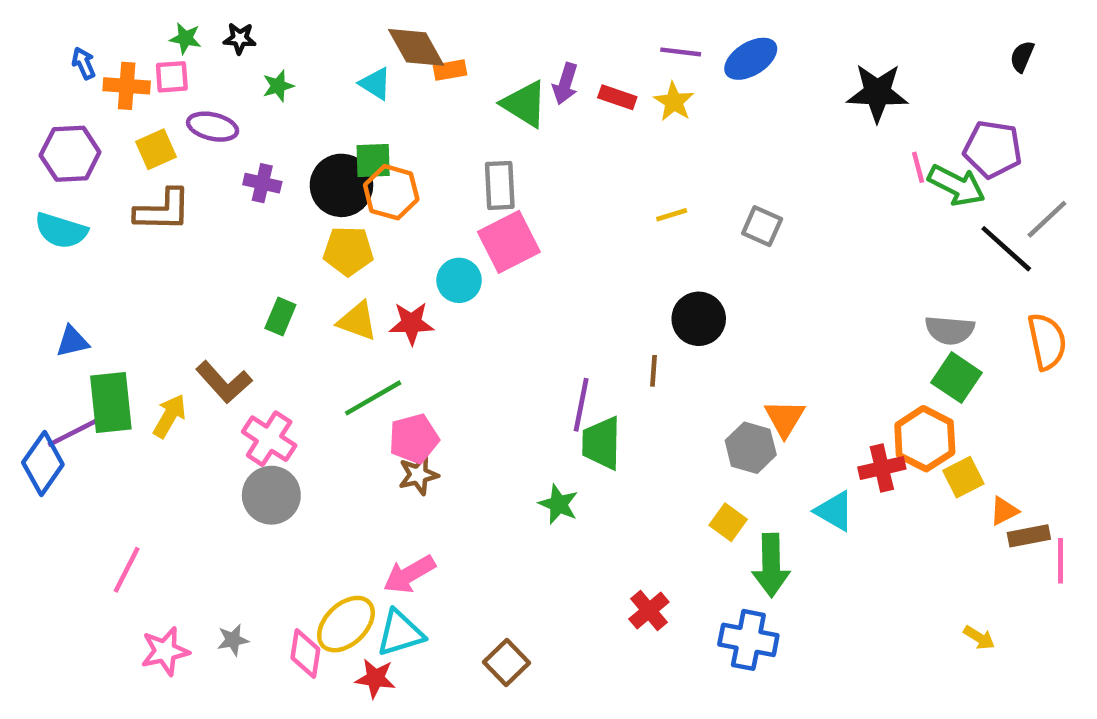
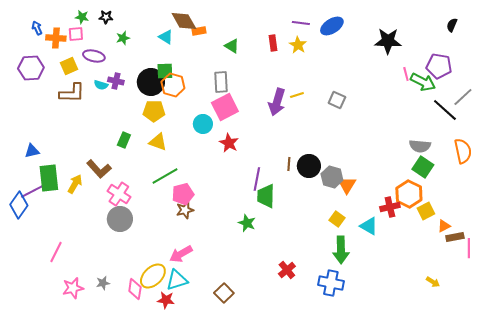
purple arrow: (565, 84) -> (277, 102), moved, size x1.5
red rectangle: (617, 97) -> (273, 43), turned 63
green triangle: (525, 104) -> (232, 46), size x0.7
cyan semicircle: (61, 231) -> (101, 85), moved, size x0.6
black circle: (699, 319) -> (309, 166), moved
red star: (412, 323) -> (229, 143), moved, turned 30
gray hexagon: (751, 448) -> (332, 177), moved
yellow square: (728, 522) -> (337, 219), moved

